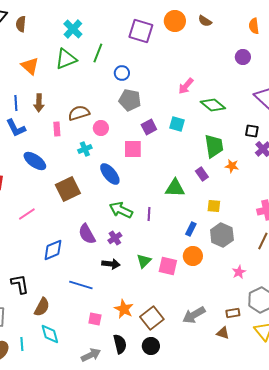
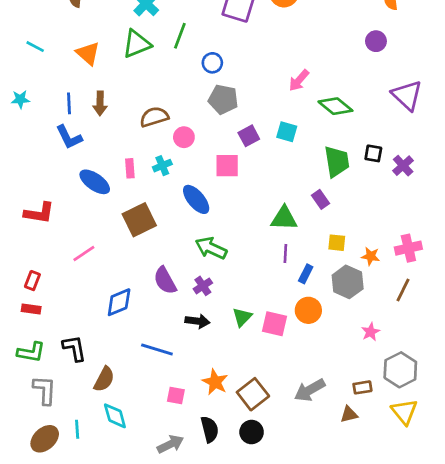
pink rectangle: (57, 129) -> (130, 168), moved
black square: (252, 131) -> (373, 153), moved
orange star: (232, 166) -> (371, 256), moved
purple line: (149, 214) -> (285, 254), moved
brown triangle: (223, 333) -> (349, 414), turned -32

